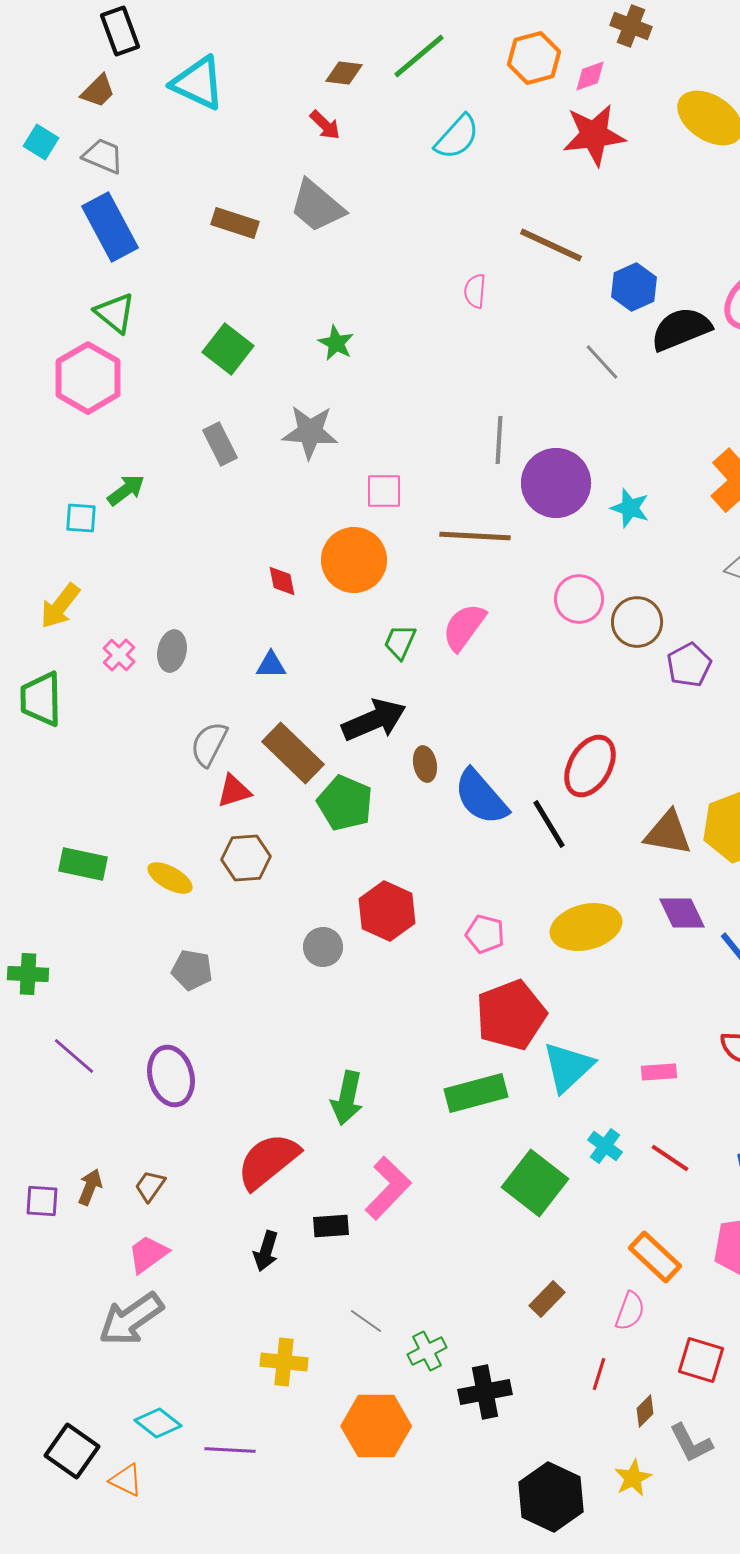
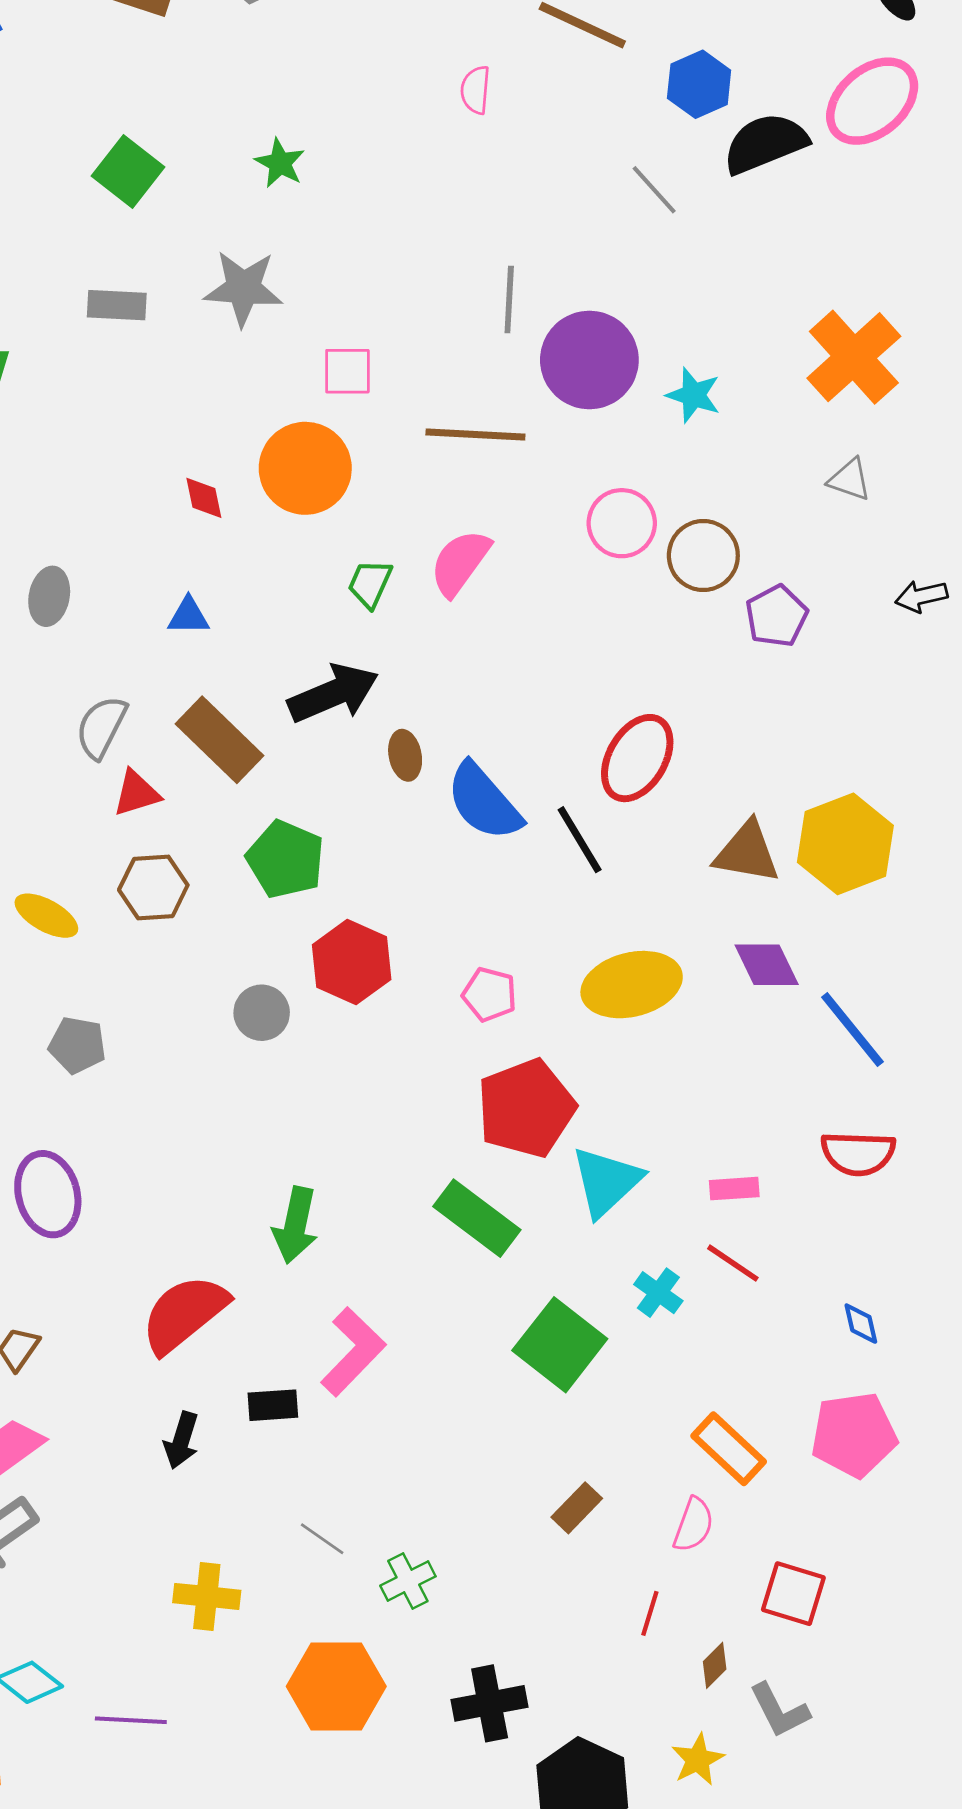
gray rectangle: (220, 444) -> (117, 305), turned -60
green pentagon: (345, 803) -> (286, 859), moved
green rectangle: (476, 1093) -> (477, 1218), turned 52
red line: (670, 1158) -> (733, 1263), moved
black cross: (485, 1392) -> (490, 1703), moved

